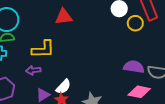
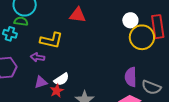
yellow circle: (135, 23) -> (142, 37), size x1.6
purple semicircle: (134, 67) -> (131, 77), turned -114

